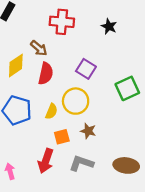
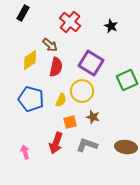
red cross: (62, 22) -> (70, 22), turned 35
purple square: (86, 69) -> (91, 63), size x1.4

